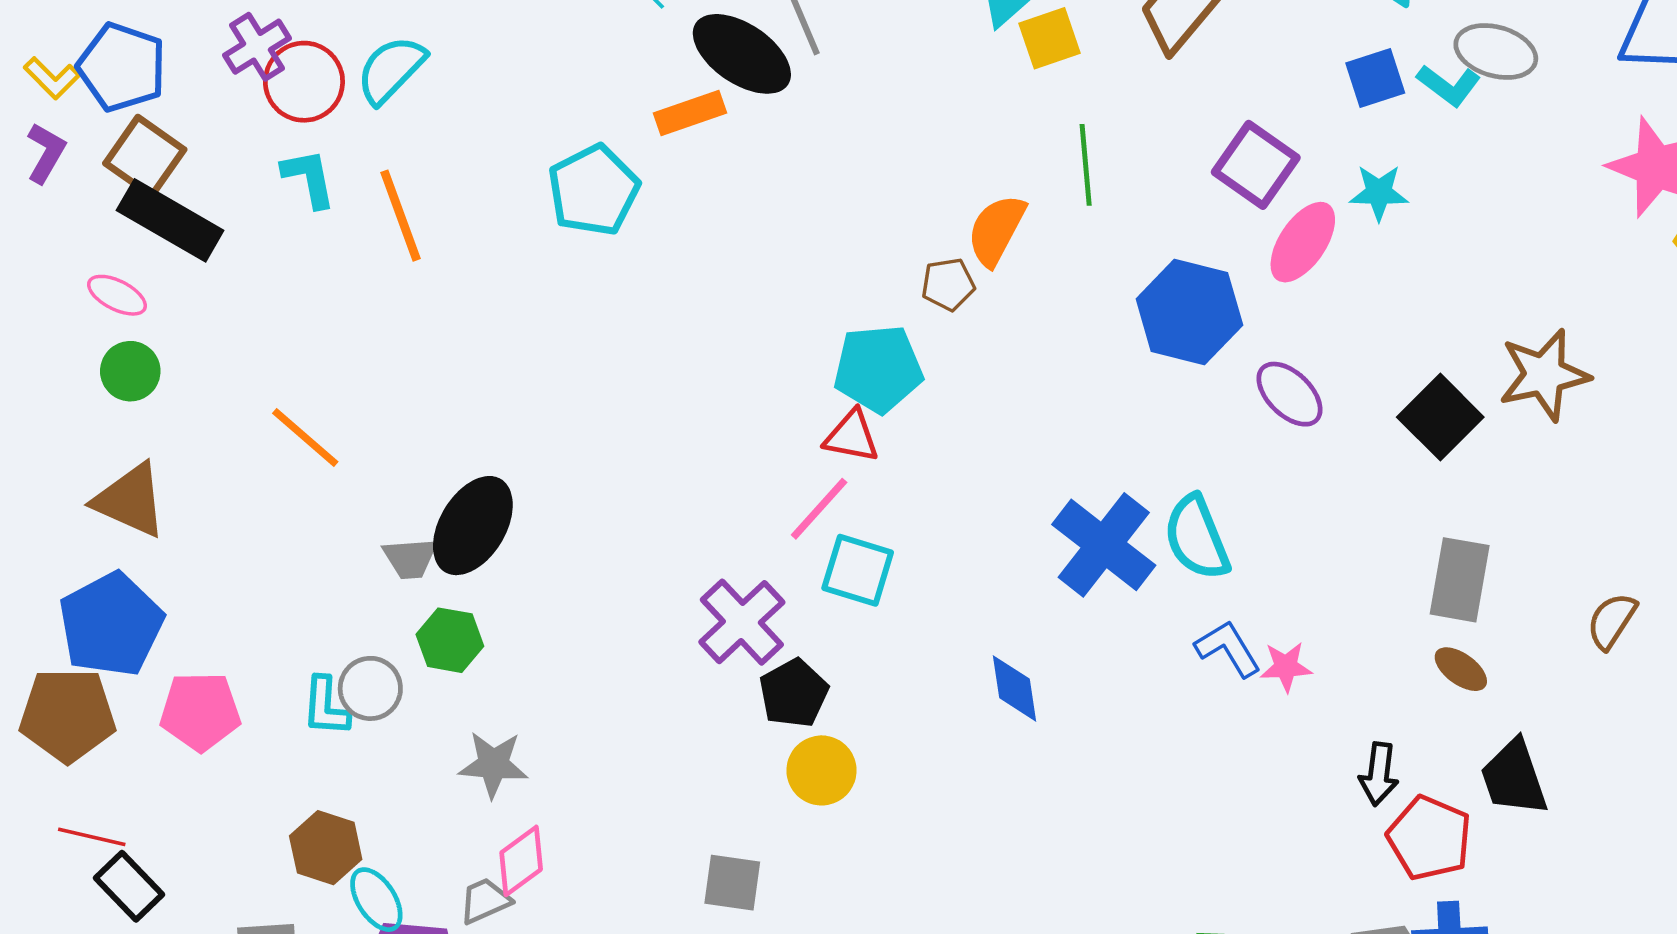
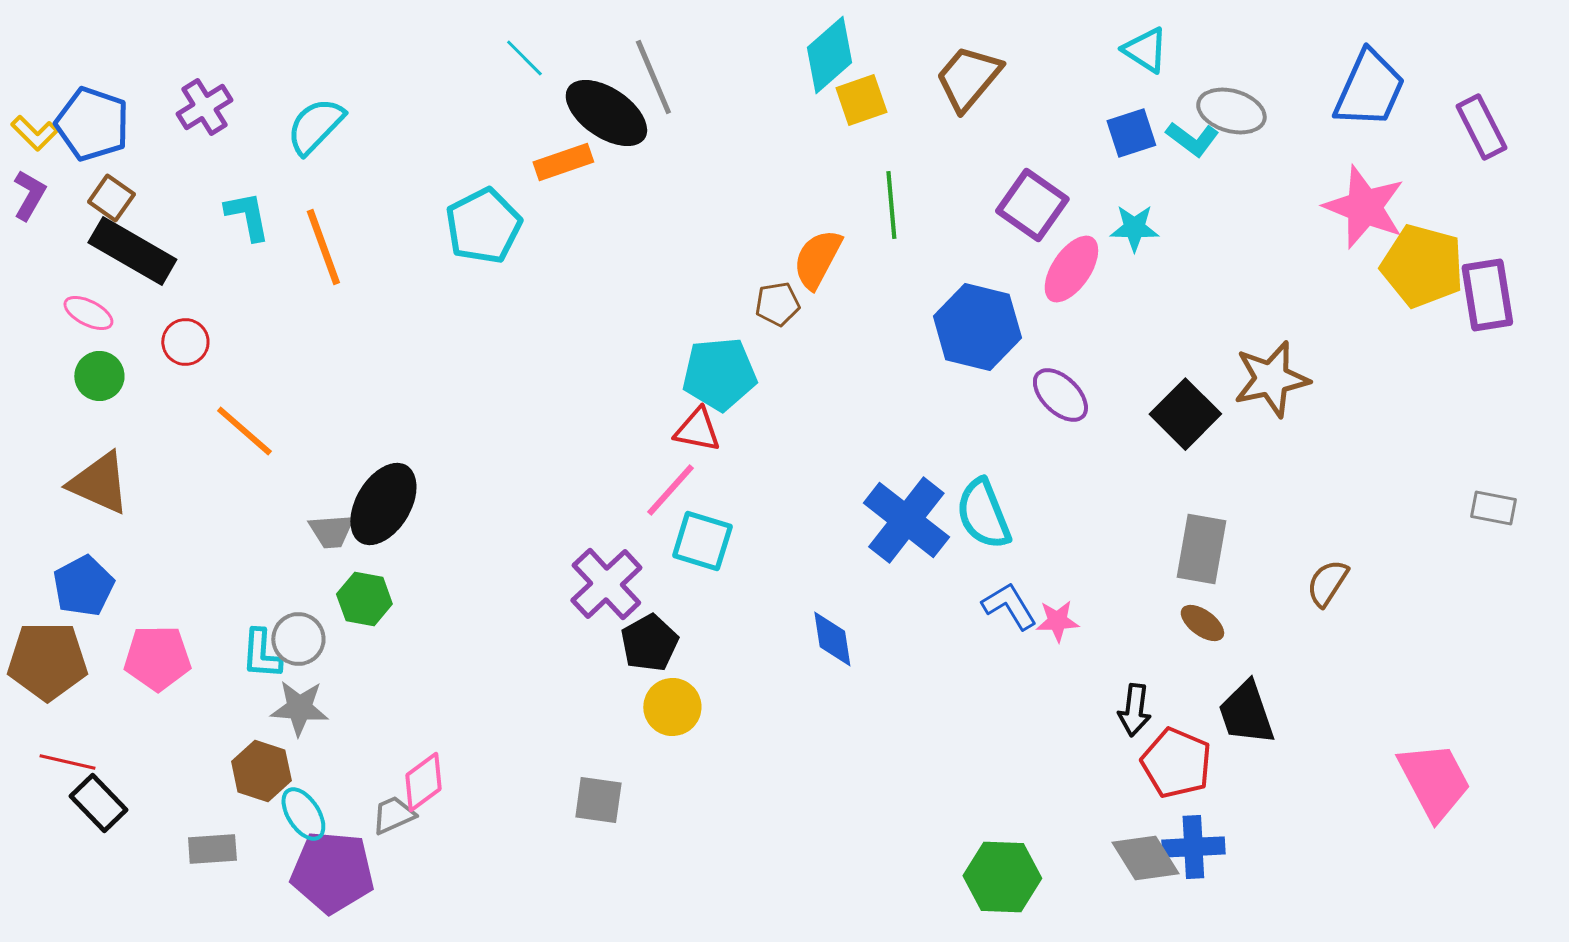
red circle: (304, 82) -> (185, 342), moved, size x0.7
brown square: (145, 156) -> (111, 198), size x0.7
blue pentagon: (111, 624) -> (83, 586), size x0.7
gray star: (493, 764) -> (299, 708), moved

